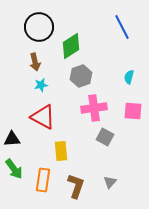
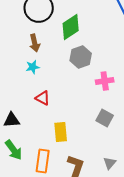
cyan star: (41, 85) -> (33, 67), moved
pink cross: (94, 108) -> (105, 81), moved, size x0.7
red triangle: (43, 117) -> (43, 98), size x0.6

